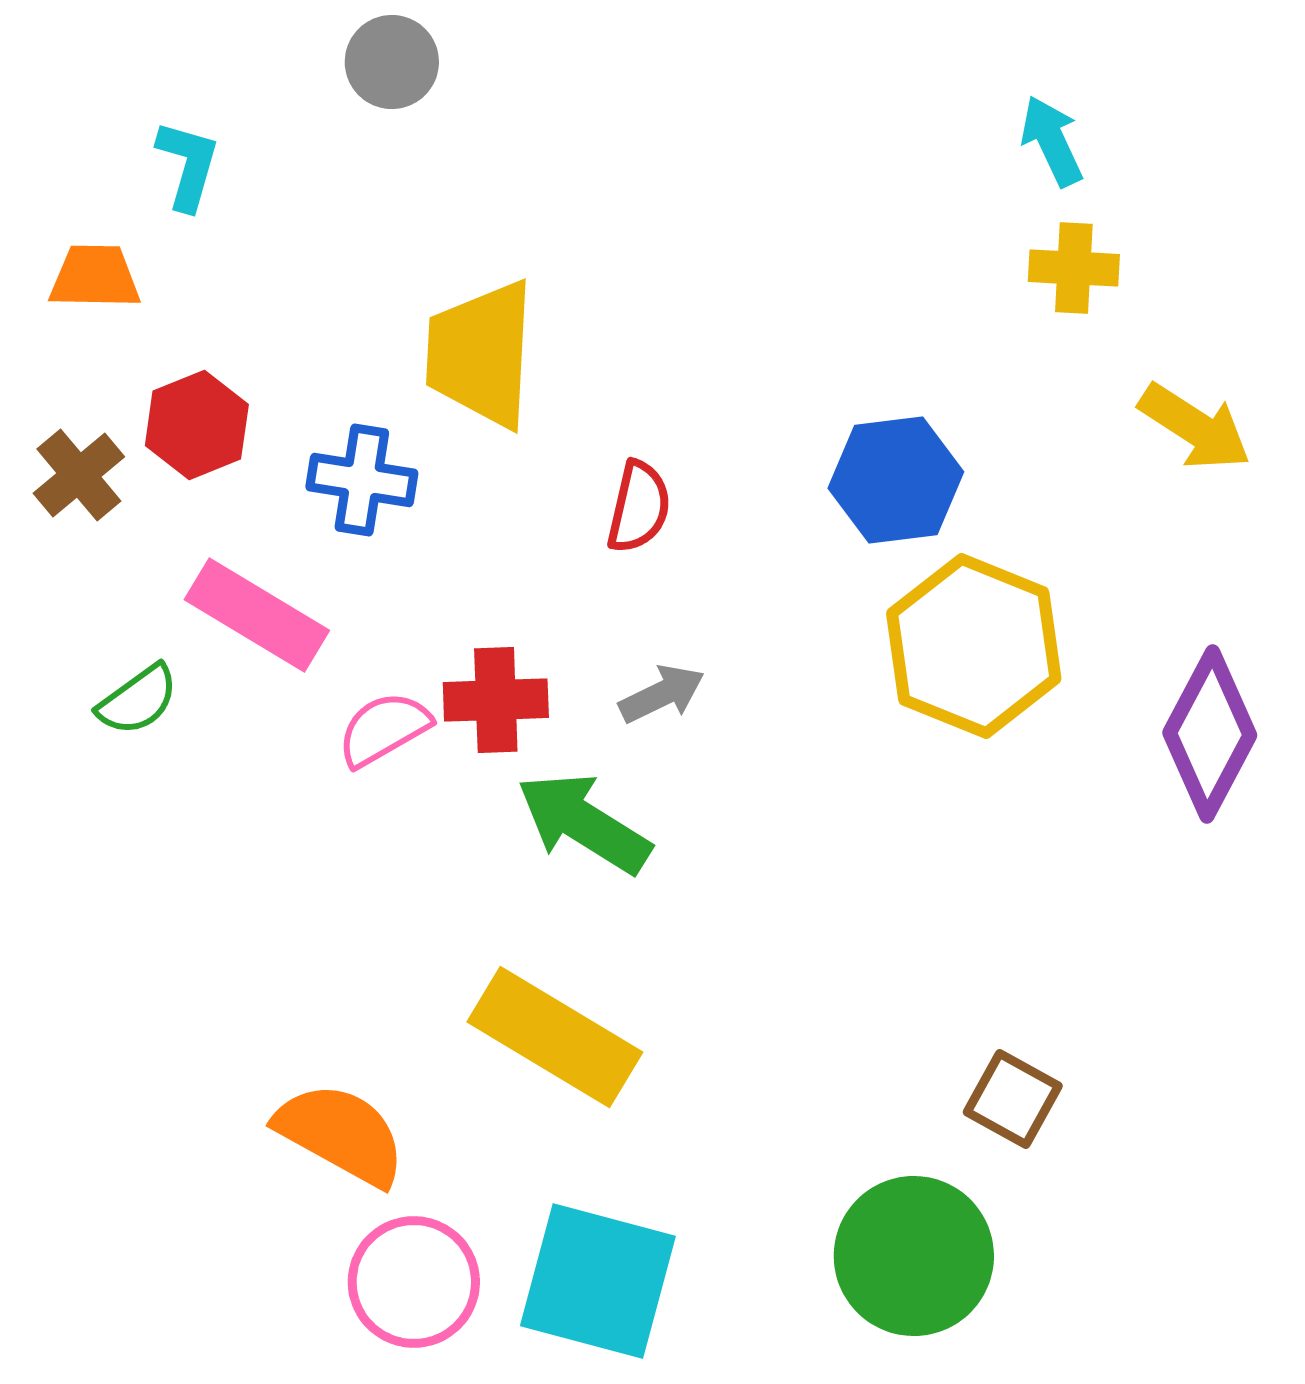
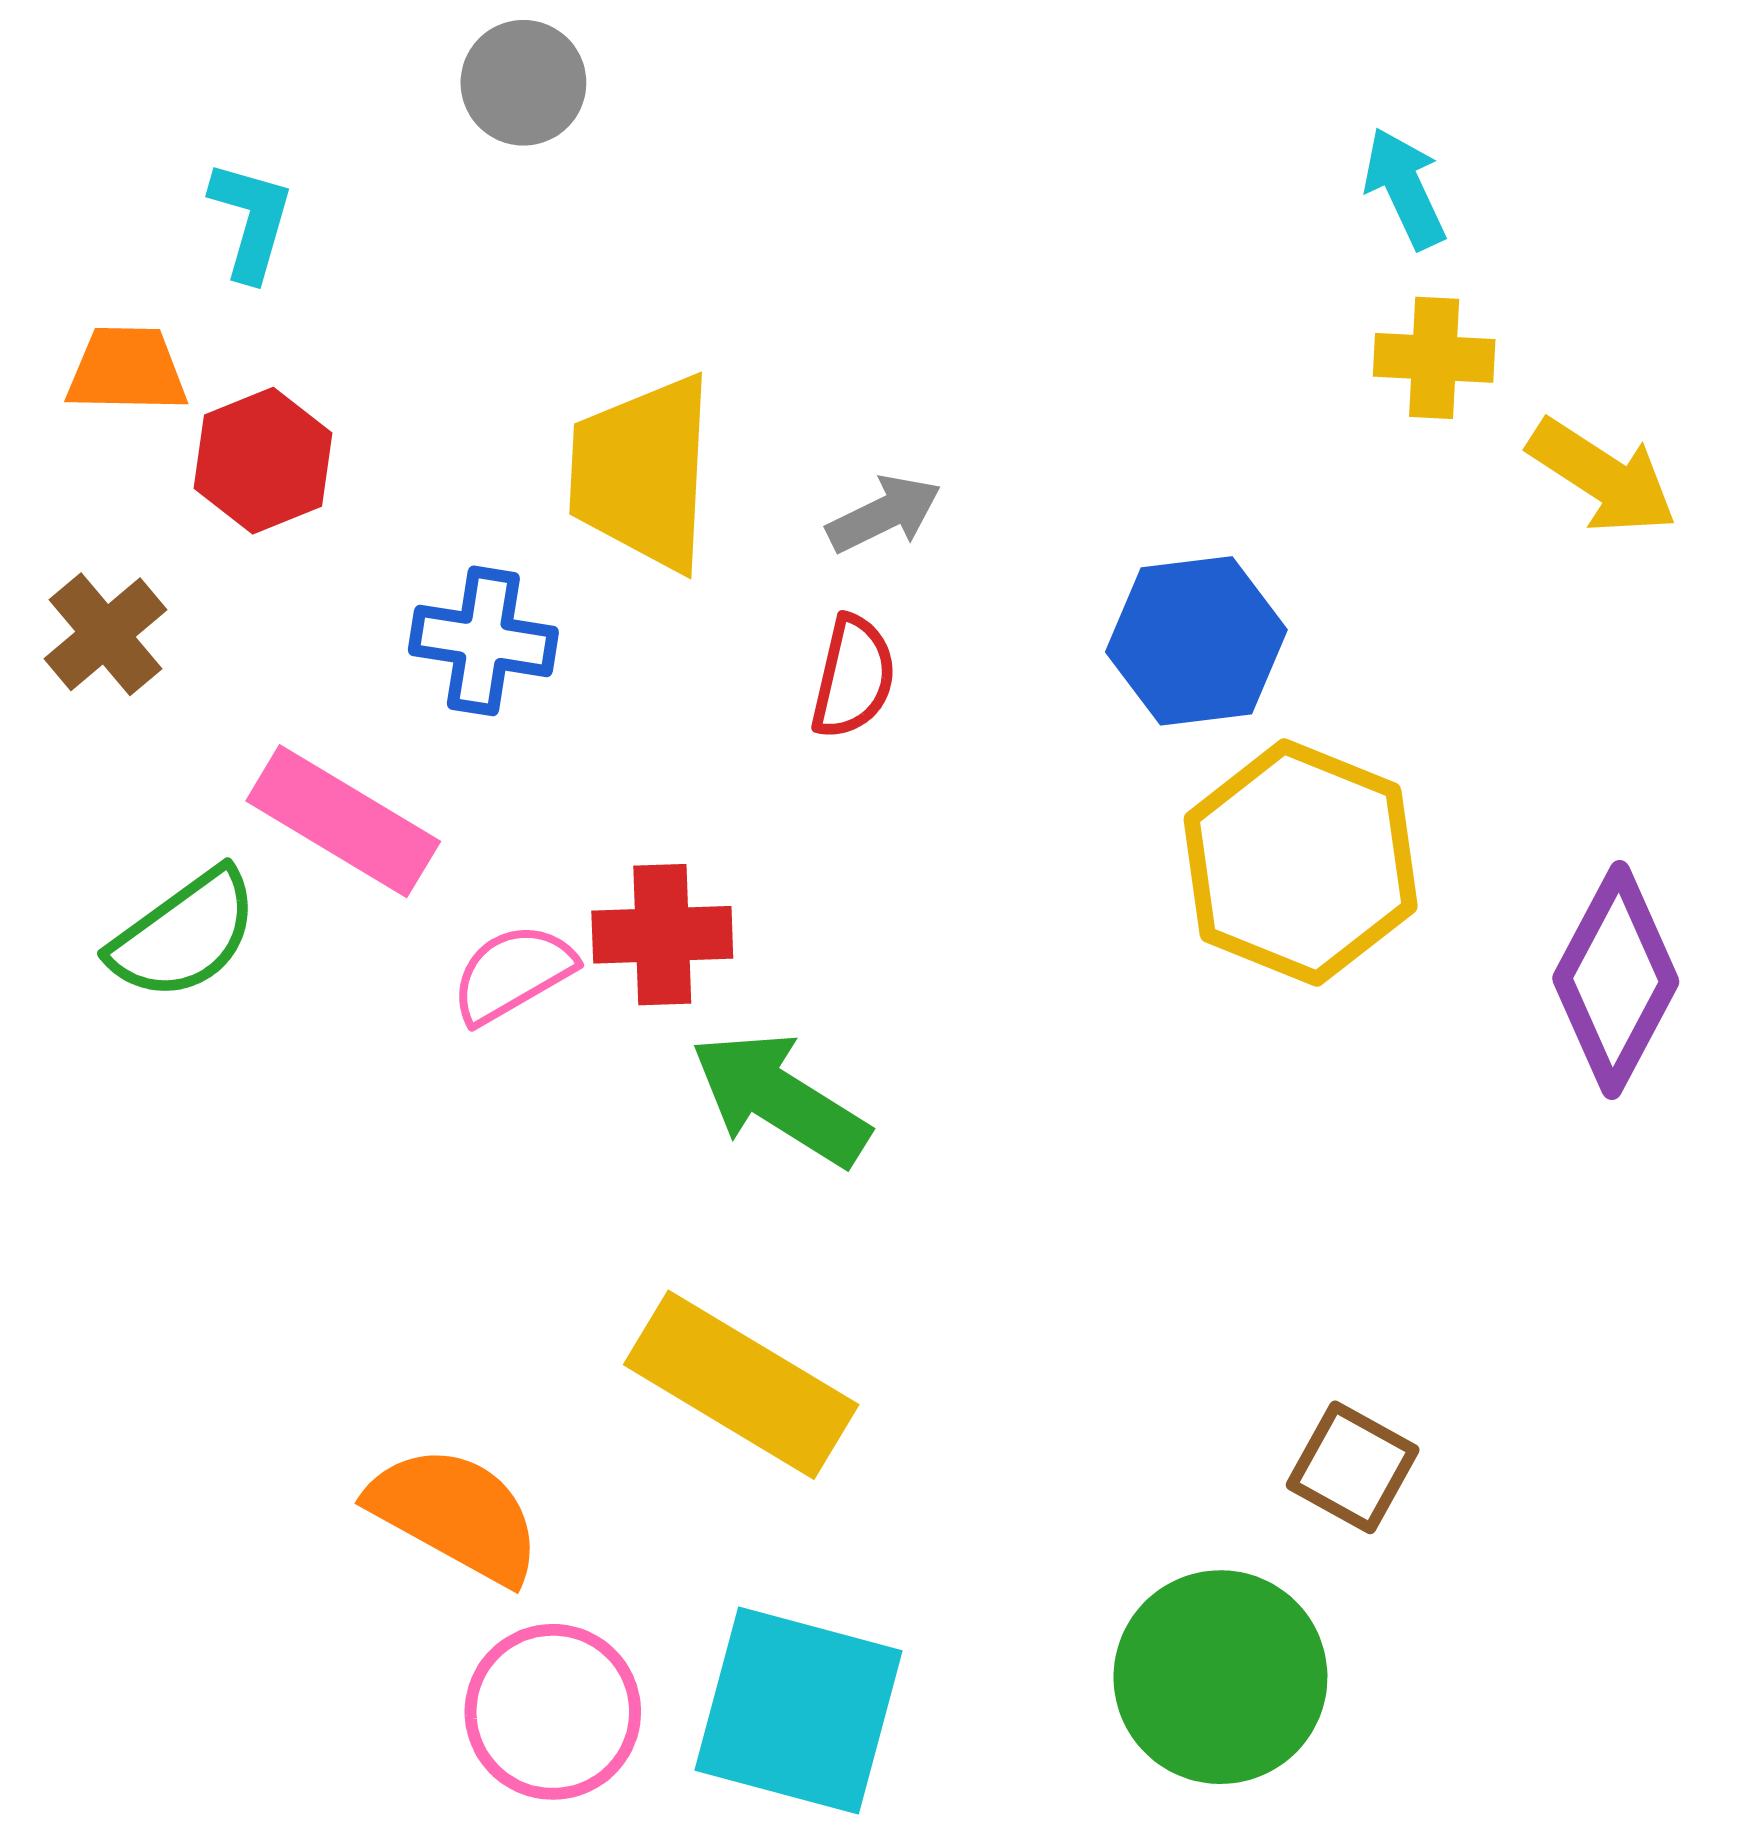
red hexagon: (197, 425) -> (263, 461), moved
yellow arrow: (1195, 427) -> (1602, 477), moved
gray arrow: (662, 694) -> (884, 514), moved
green semicircle: (138, 700) -> (184, 935), size x1.4

